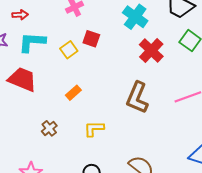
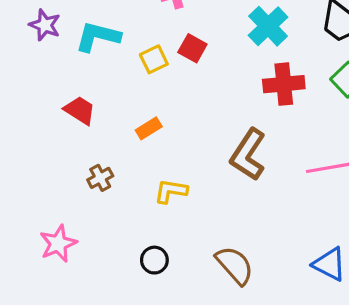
red cross: (151, 51) -> (284, 84), turned 30
red trapezoid: (22, 79) -> (80, 110), moved, size x0.7

